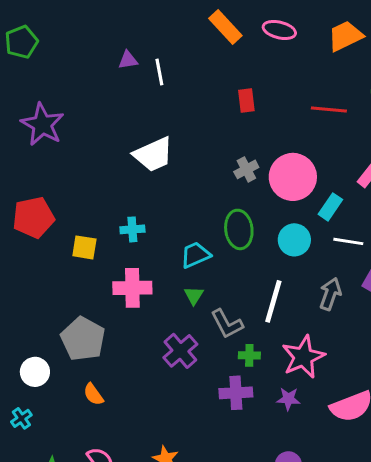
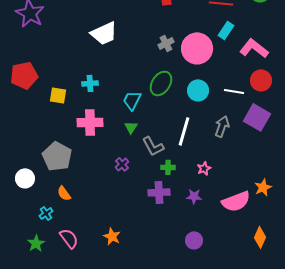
cyan rectangle: (330, 207) -> (226, 30), moved
green ellipse: (239, 229) -> (161, 83), turned 40
cyan trapezoid: (195, 255) -> (132, 100), turned -40
purple cross: (180, 351) -> (122, 164), size x0.6
pink star: (303, 357) -> (204, 168), size x0.5
cyan cross: (21, 418) -> (46, 213), moved

